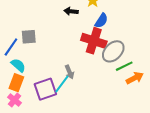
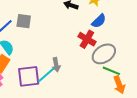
red cross: (94, 41) -> (87, 39), size x0.7
green line: (124, 66) -> (111, 71), turned 36
orange arrow: (135, 78) -> (119, 85), turned 84

